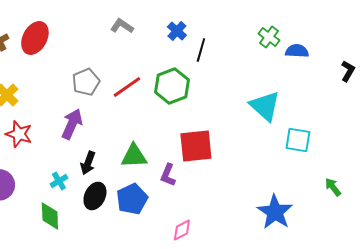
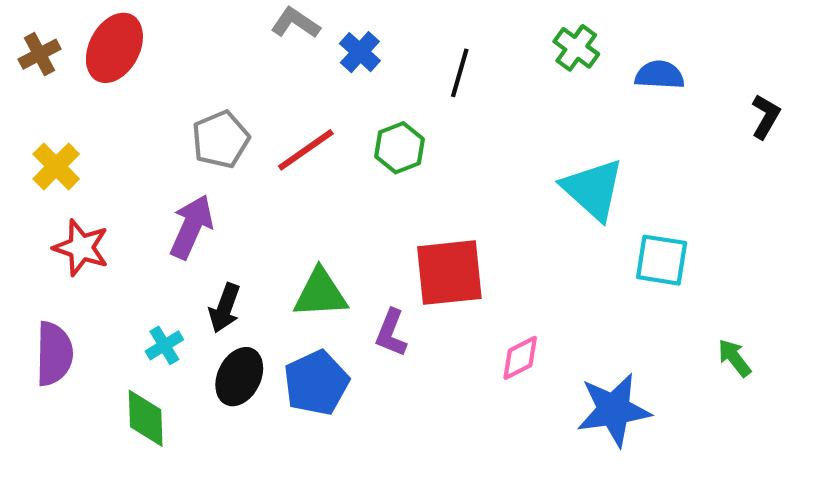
blue cross: (177, 31) -> (360, 52), moved
green cross: (269, 37) -> (576, 48), moved
green hexagon: (172, 86) -> (399, 148), size x0.7
blue star: (275, 212) -> (614, 410), turned 30
pink diamond: (182, 230) -> (520, 358), moved

